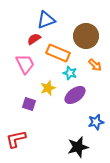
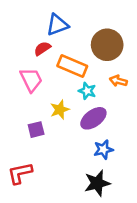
orange arrow: (95, 65) -> (118, 81), turned 152
purple square: (29, 104) -> (36, 130), turned -32
blue star: (96, 122) -> (103, 149), moved

